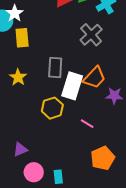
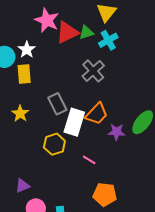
white star: (15, 13) -> (27, 50), moved
gray rectangle: (55, 68) -> (57, 104), turned -30
orange pentagon: (103, 158) -> (105, 194), turned 30

